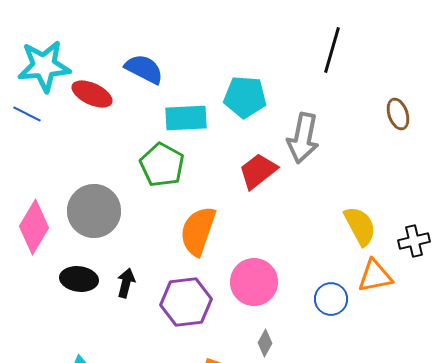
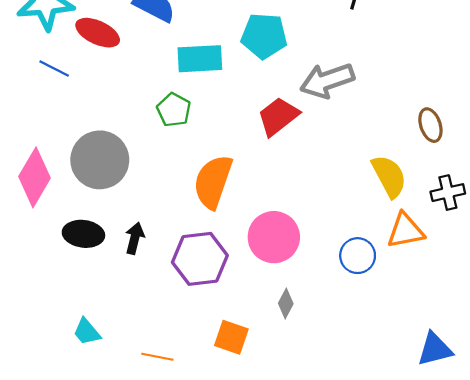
blue line: (27, 114) -> (54, 69), moved
brown ellipse: (398, 114) -> (430, 125), moved
gray arrow: (303, 138) -> (327, 80), turned 60
green pentagon: (162, 165) -> (174, 110), size x0.7

